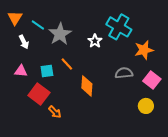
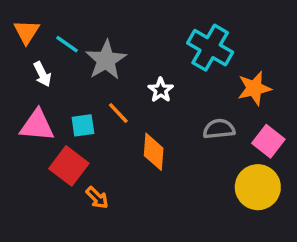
white star: (95, 41) -> (161, 90), moved
pink triangle: (21, 71) -> (37, 125), size x1.5
yellow circle: (146, 106) -> (258, 187), size x1.6

